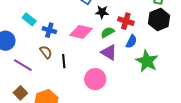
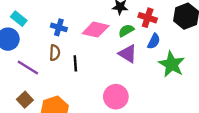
cyan rectangle: (29, 19) -> (19, 19), moved
brown semicircle: (46, 52) -> (55, 53), turned 40
pink circle: (95, 79) -> (116, 97), moved

